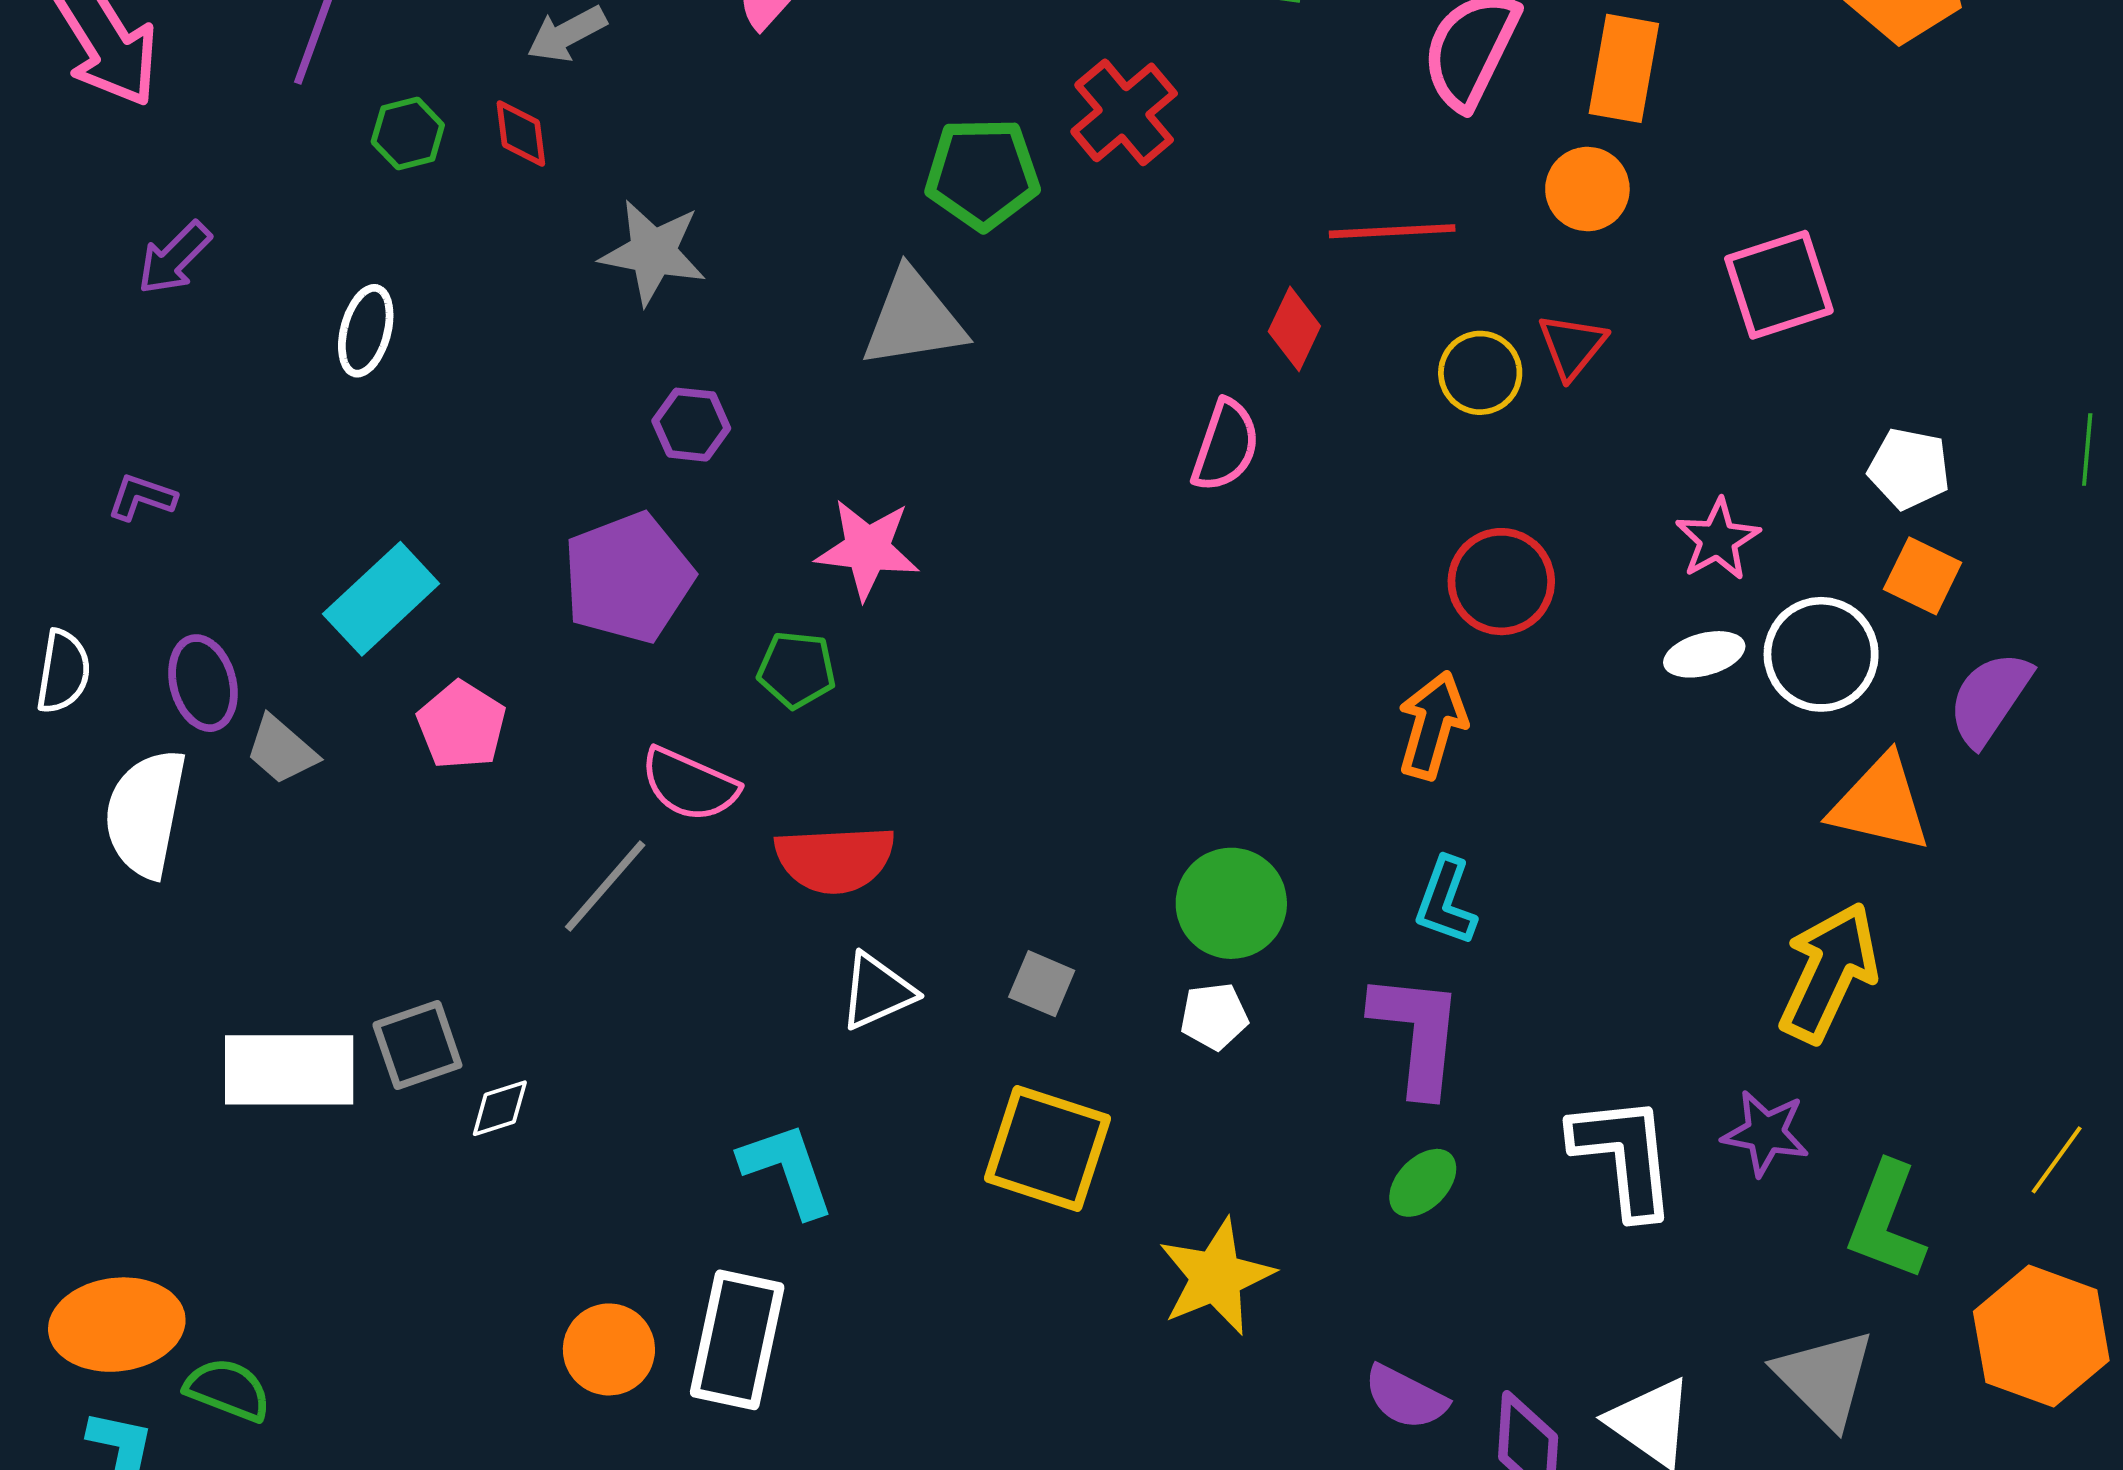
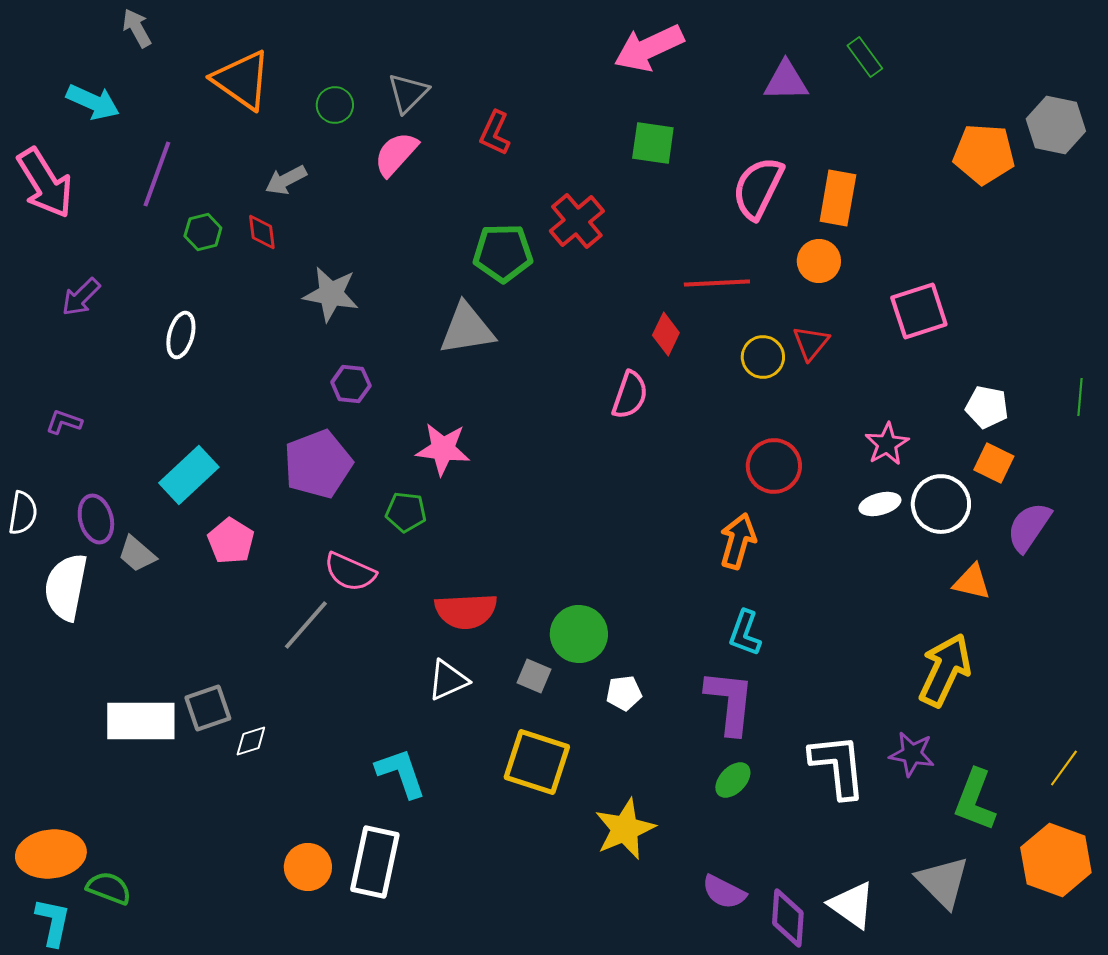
orange triangle: (1880, 804) -> (972, 582), size x0.7
red semicircle: (835, 859) -> (466, 611), moved
green circle: (1231, 903) -> (579, 634), moved

